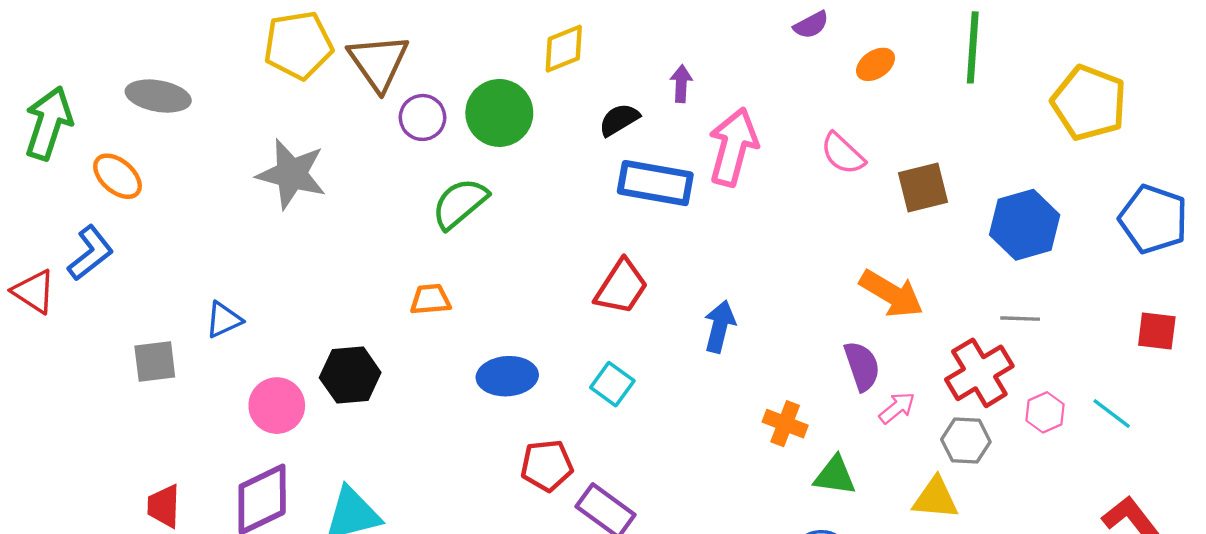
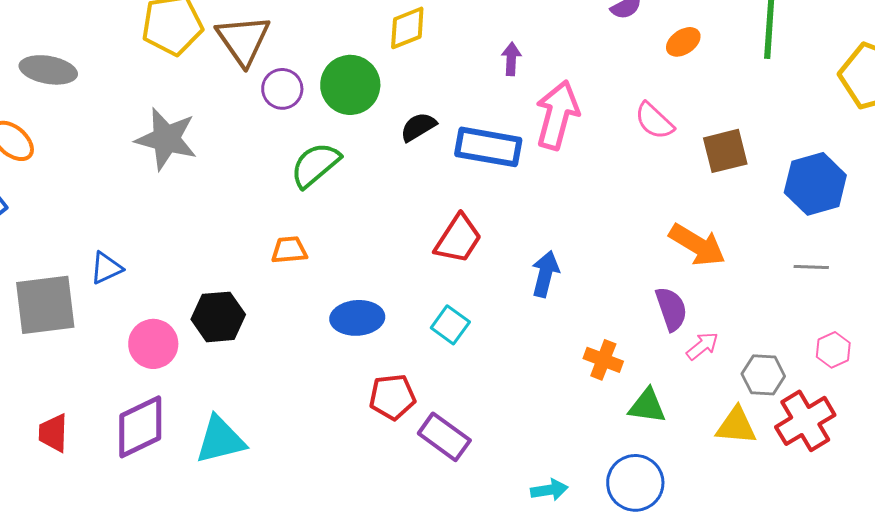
black semicircle: (619, 120) -> (418, 127), moved
gray square: (155, 361) -> (45, 305), size x1.6
red cross: (979, 373) -> (805, 421), moved

